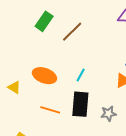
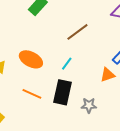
brown line: (72, 32) -> (77, 32), moved

